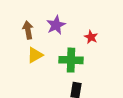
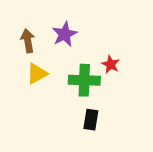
red star: (91, 37) -> (111, 64), moved

